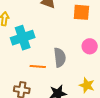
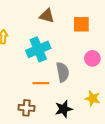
cyan cross: (23, 38) -> (38, 49), moved

